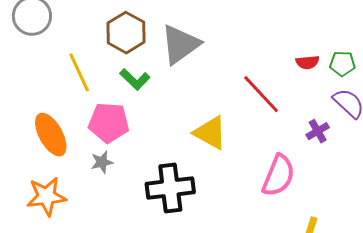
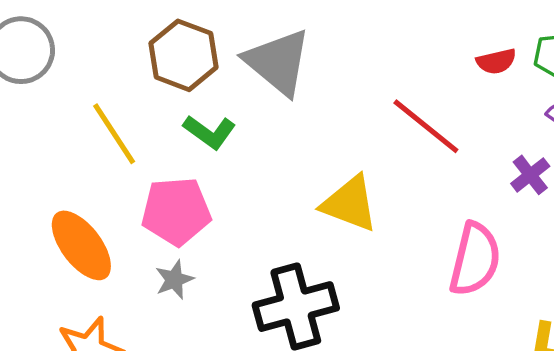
gray triangle: (180, 44) -> (278, 62), turned -36

